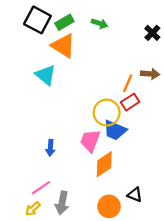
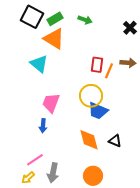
red rectangle: (130, 102) -> (97, 65), moved, turned -49
pink trapezoid: (90, 141) -> (51, 103), moved
orange diamond: (104, 164) -> (89, 140), turned -70
black triangle: (135, 195) -> (115, 141), moved

